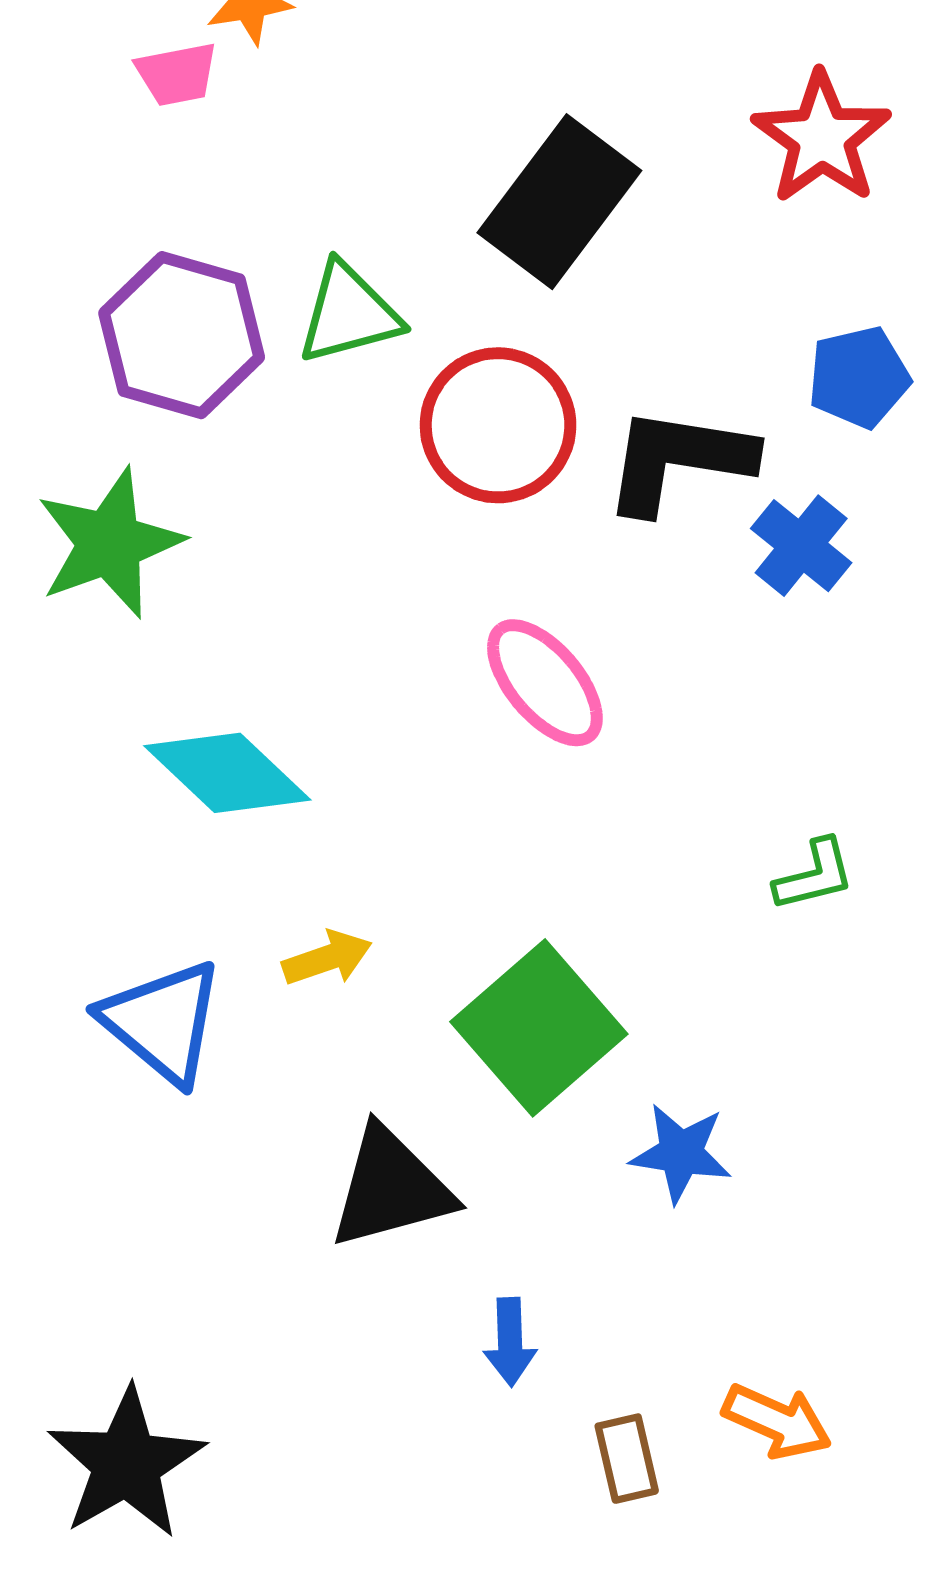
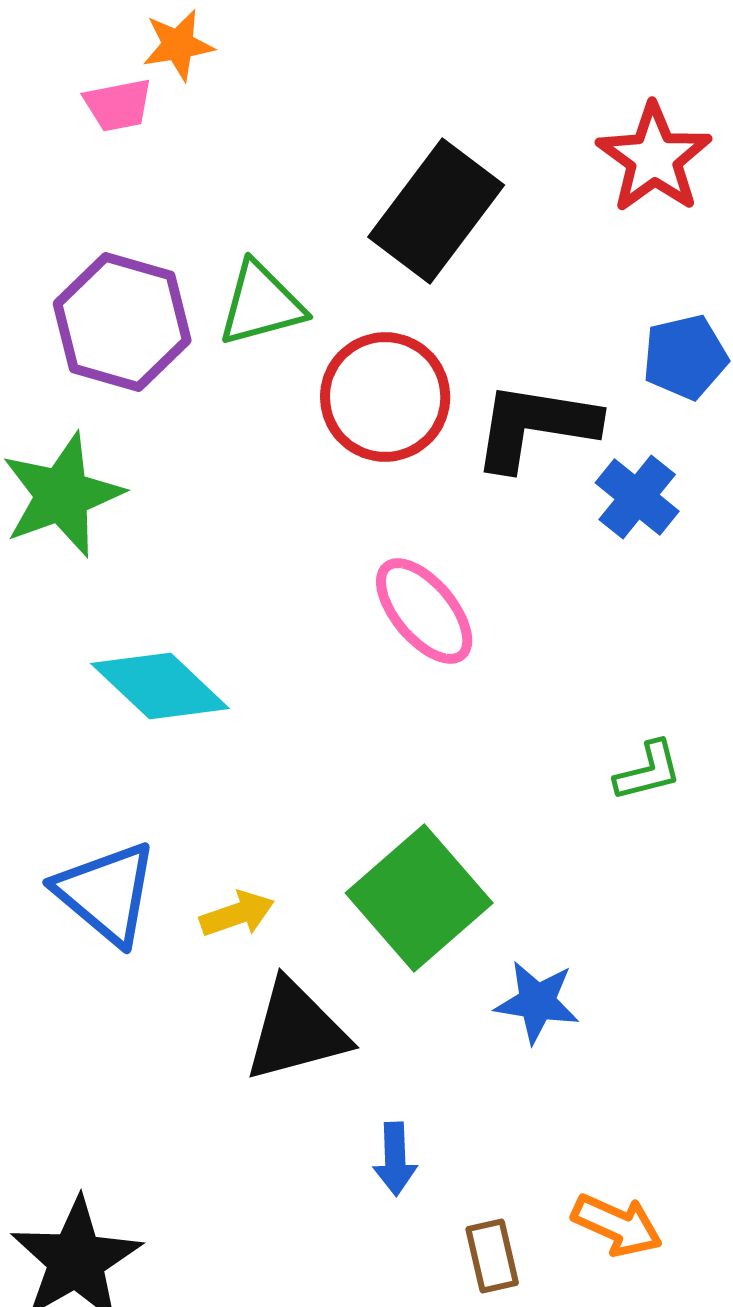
yellow arrow: (327, 958) -> (237, 914), moved

